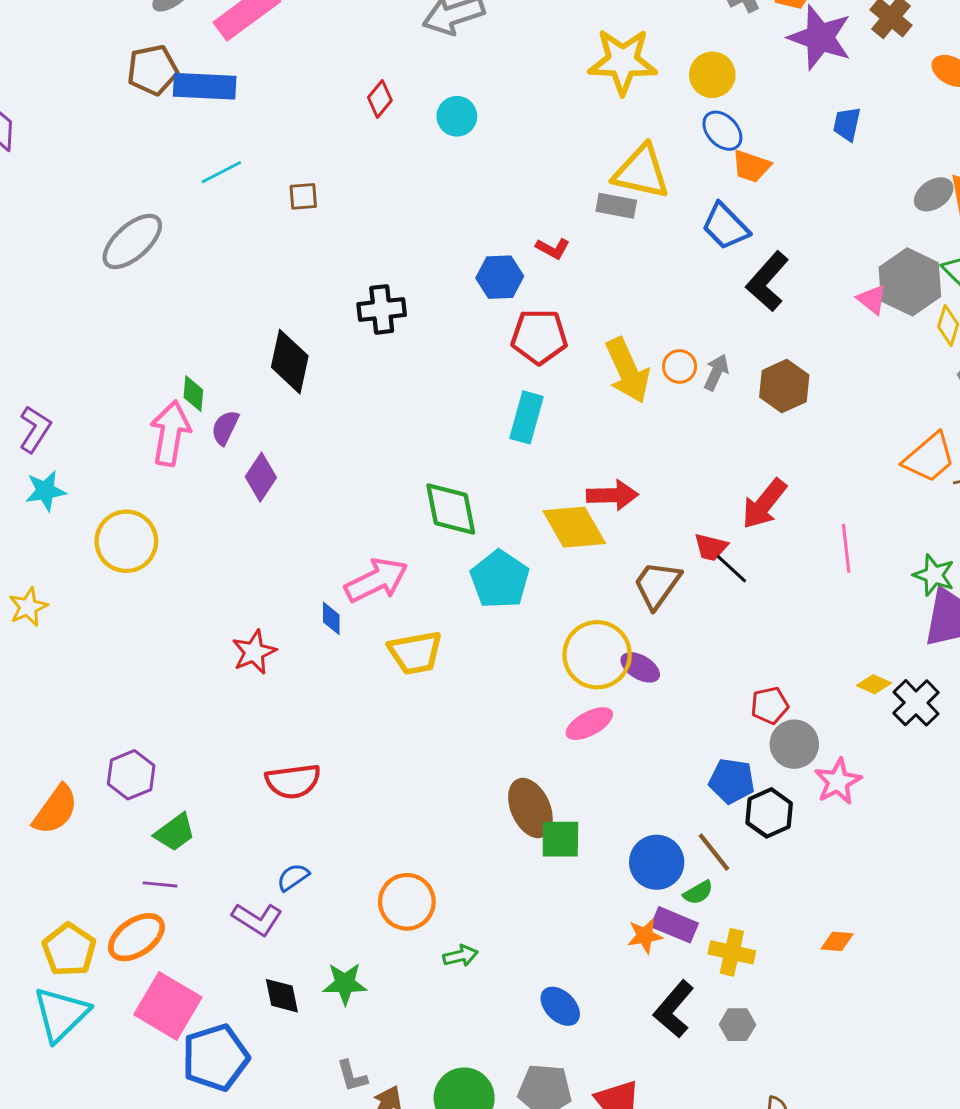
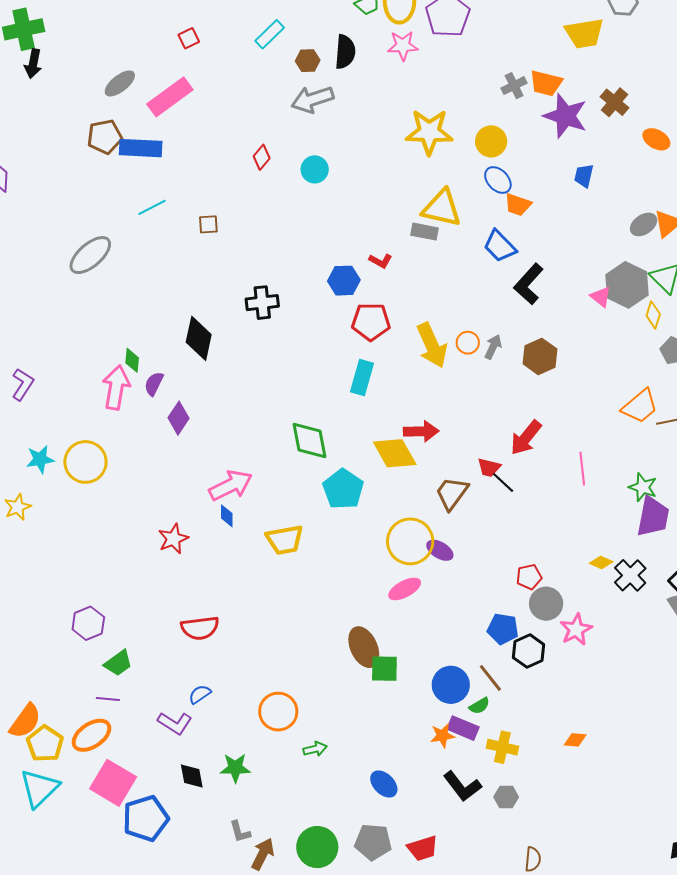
cyan star: (45, 491) -> (40, 459), moved
pink arrow: (376, 580) -> (231, 485), moved
orange semicircle: (55, 810) -> (25, 721), moved
black L-shape: (674, 1009) -> (462, 786), turned -78

